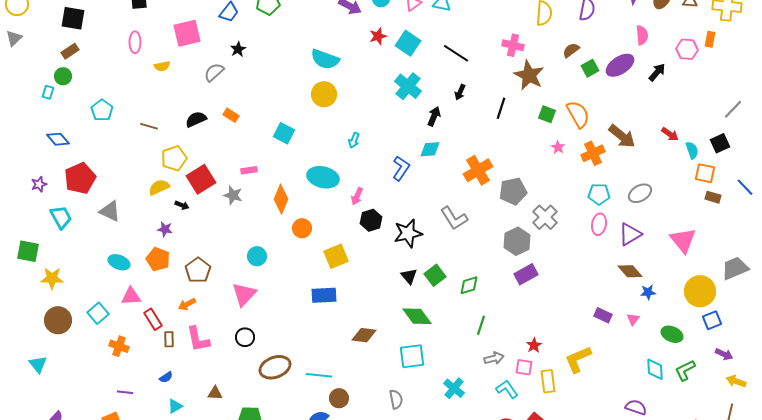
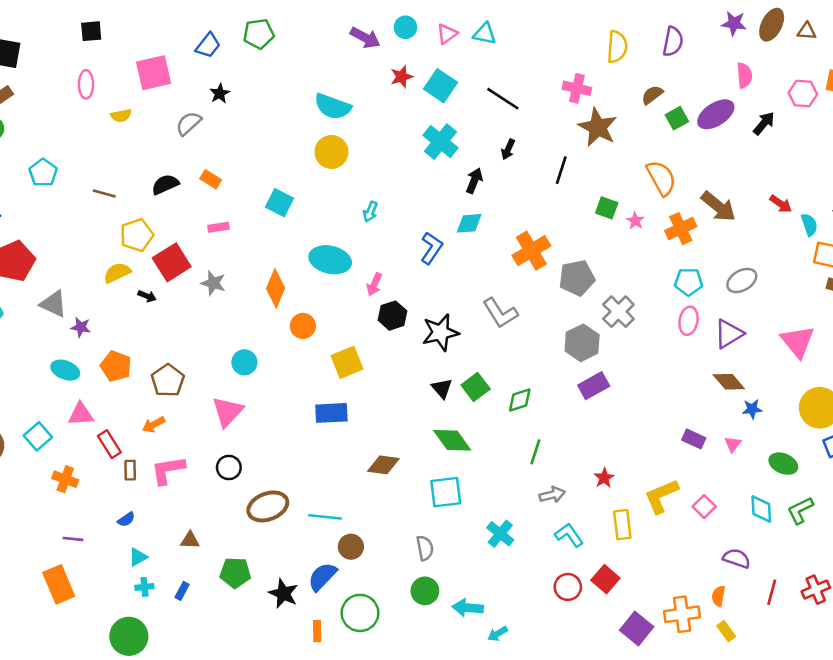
green square: (547, 114) -> (607, 208), moved
pink rectangle: (249, 170) -> (218, 227), moved
purple star: (165, 229) -> (81, 327), moved
pink L-shape: (198, 339) -> (168, 470), turned 92
pink square: (524, 367) -> (704, 506), moved, turned 36

